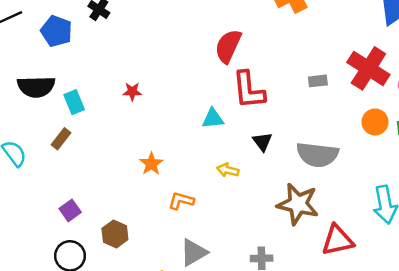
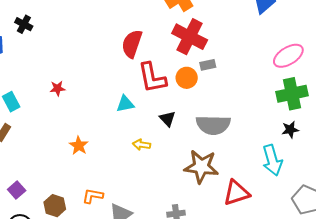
red cross: (368, 68) -> (190, 37), moved
orange circle: (375, 122) -> (187, 78), moved
orange L-shape: (181, 201) -> (93, 196), moved

